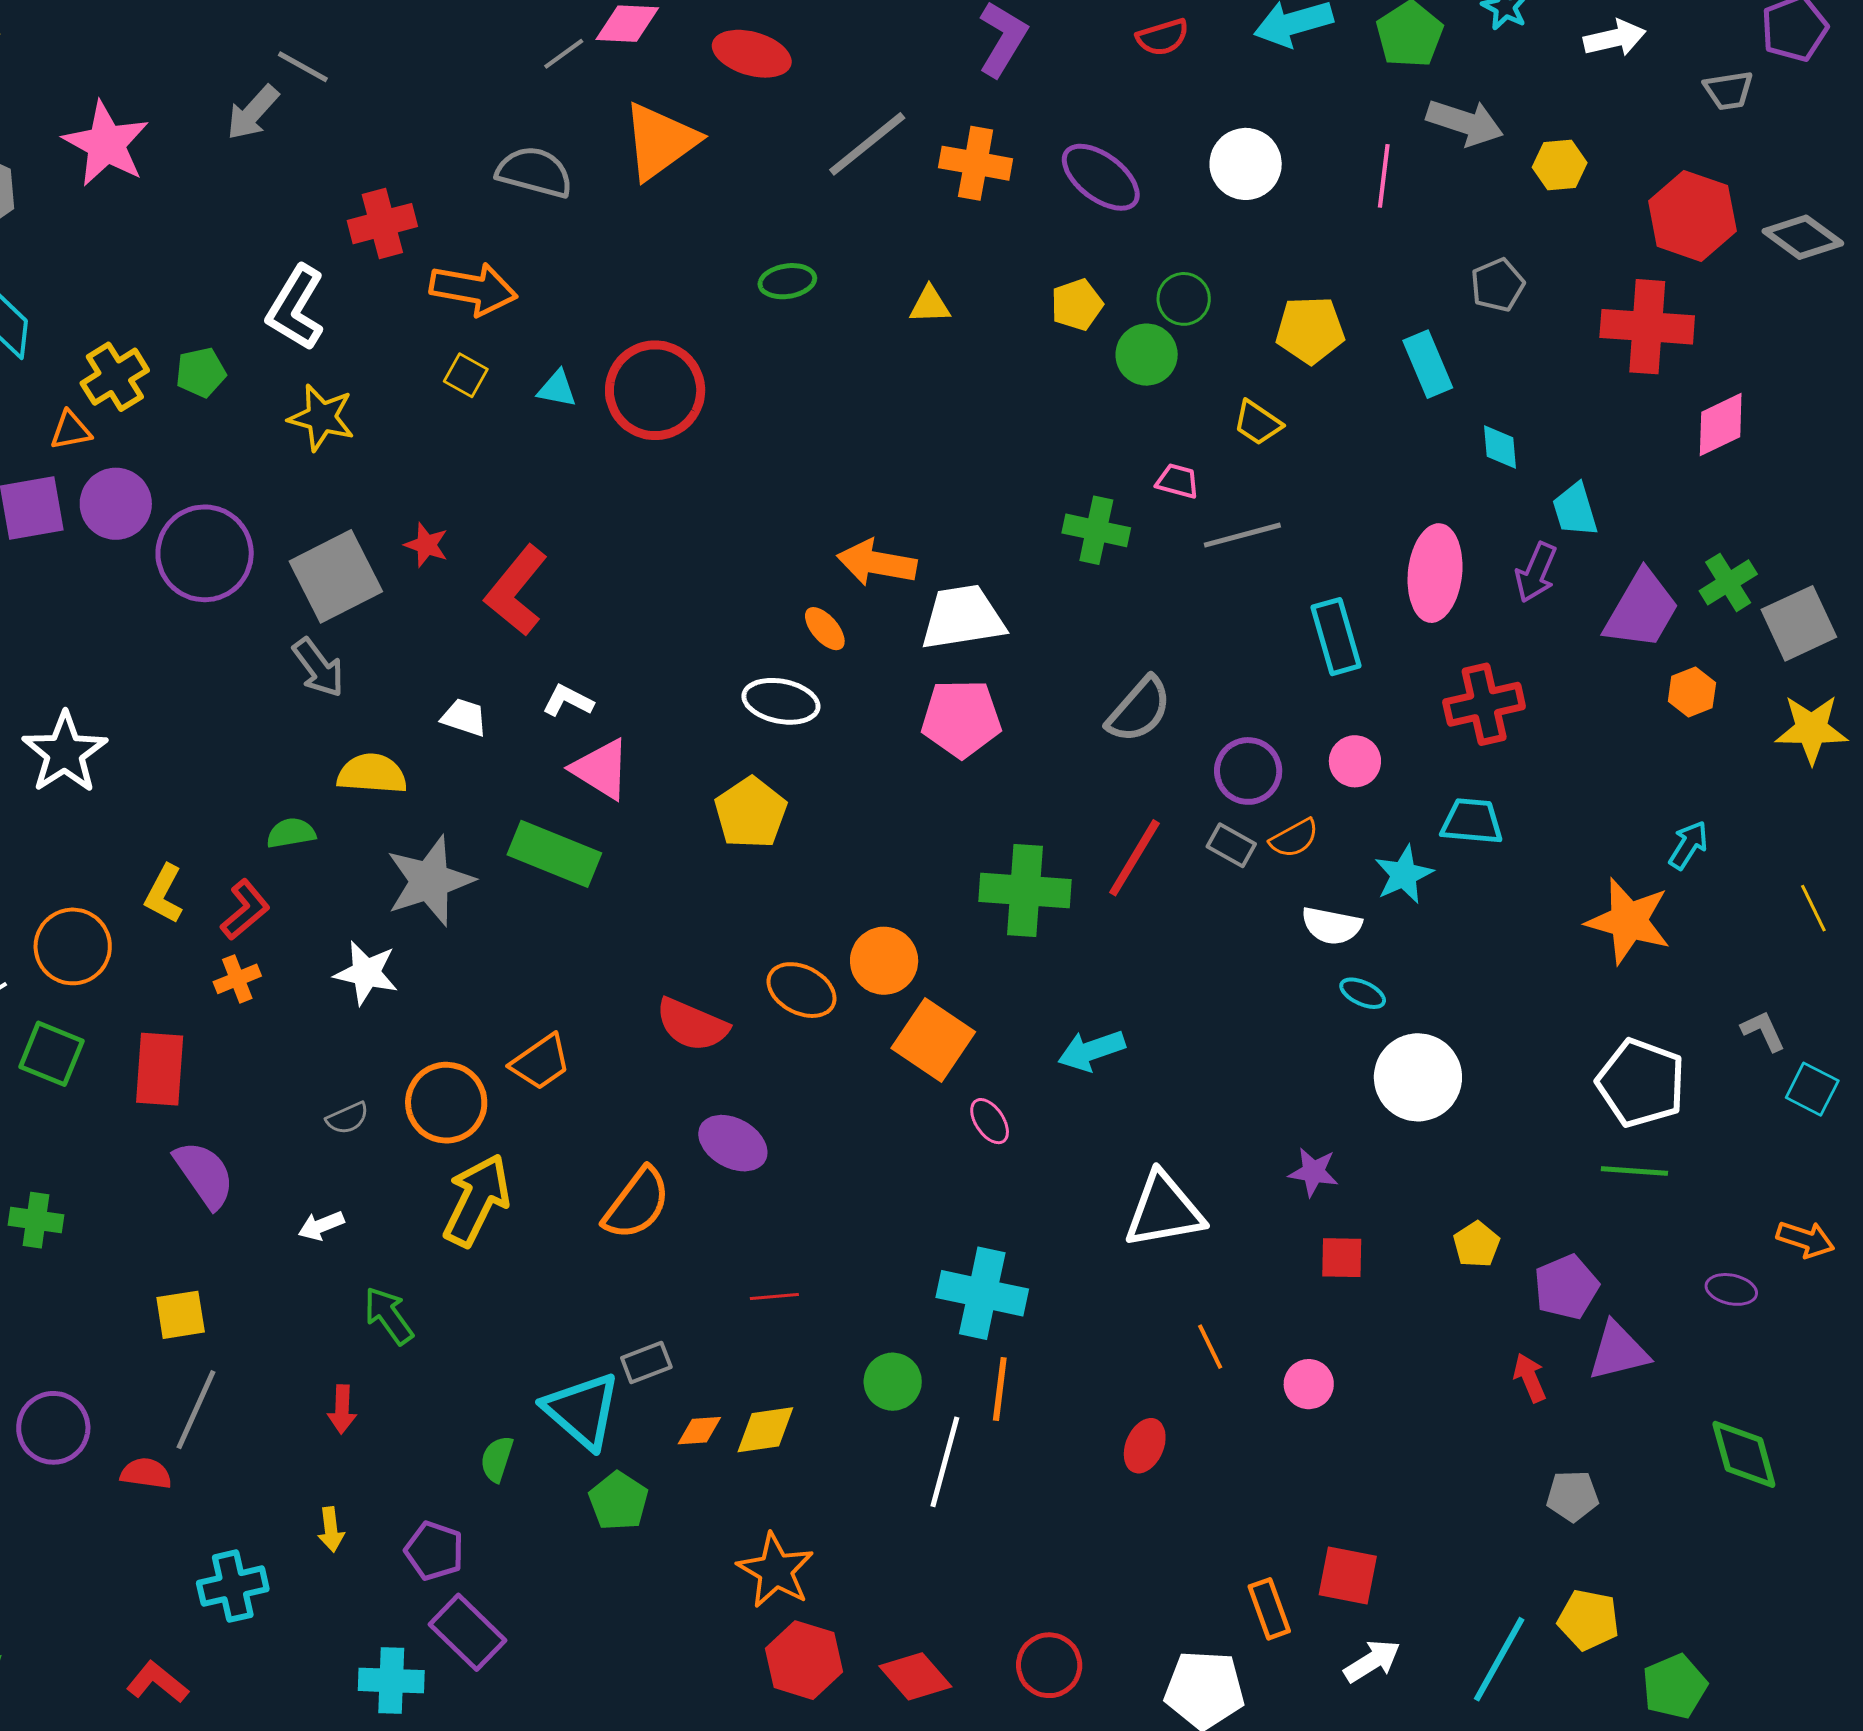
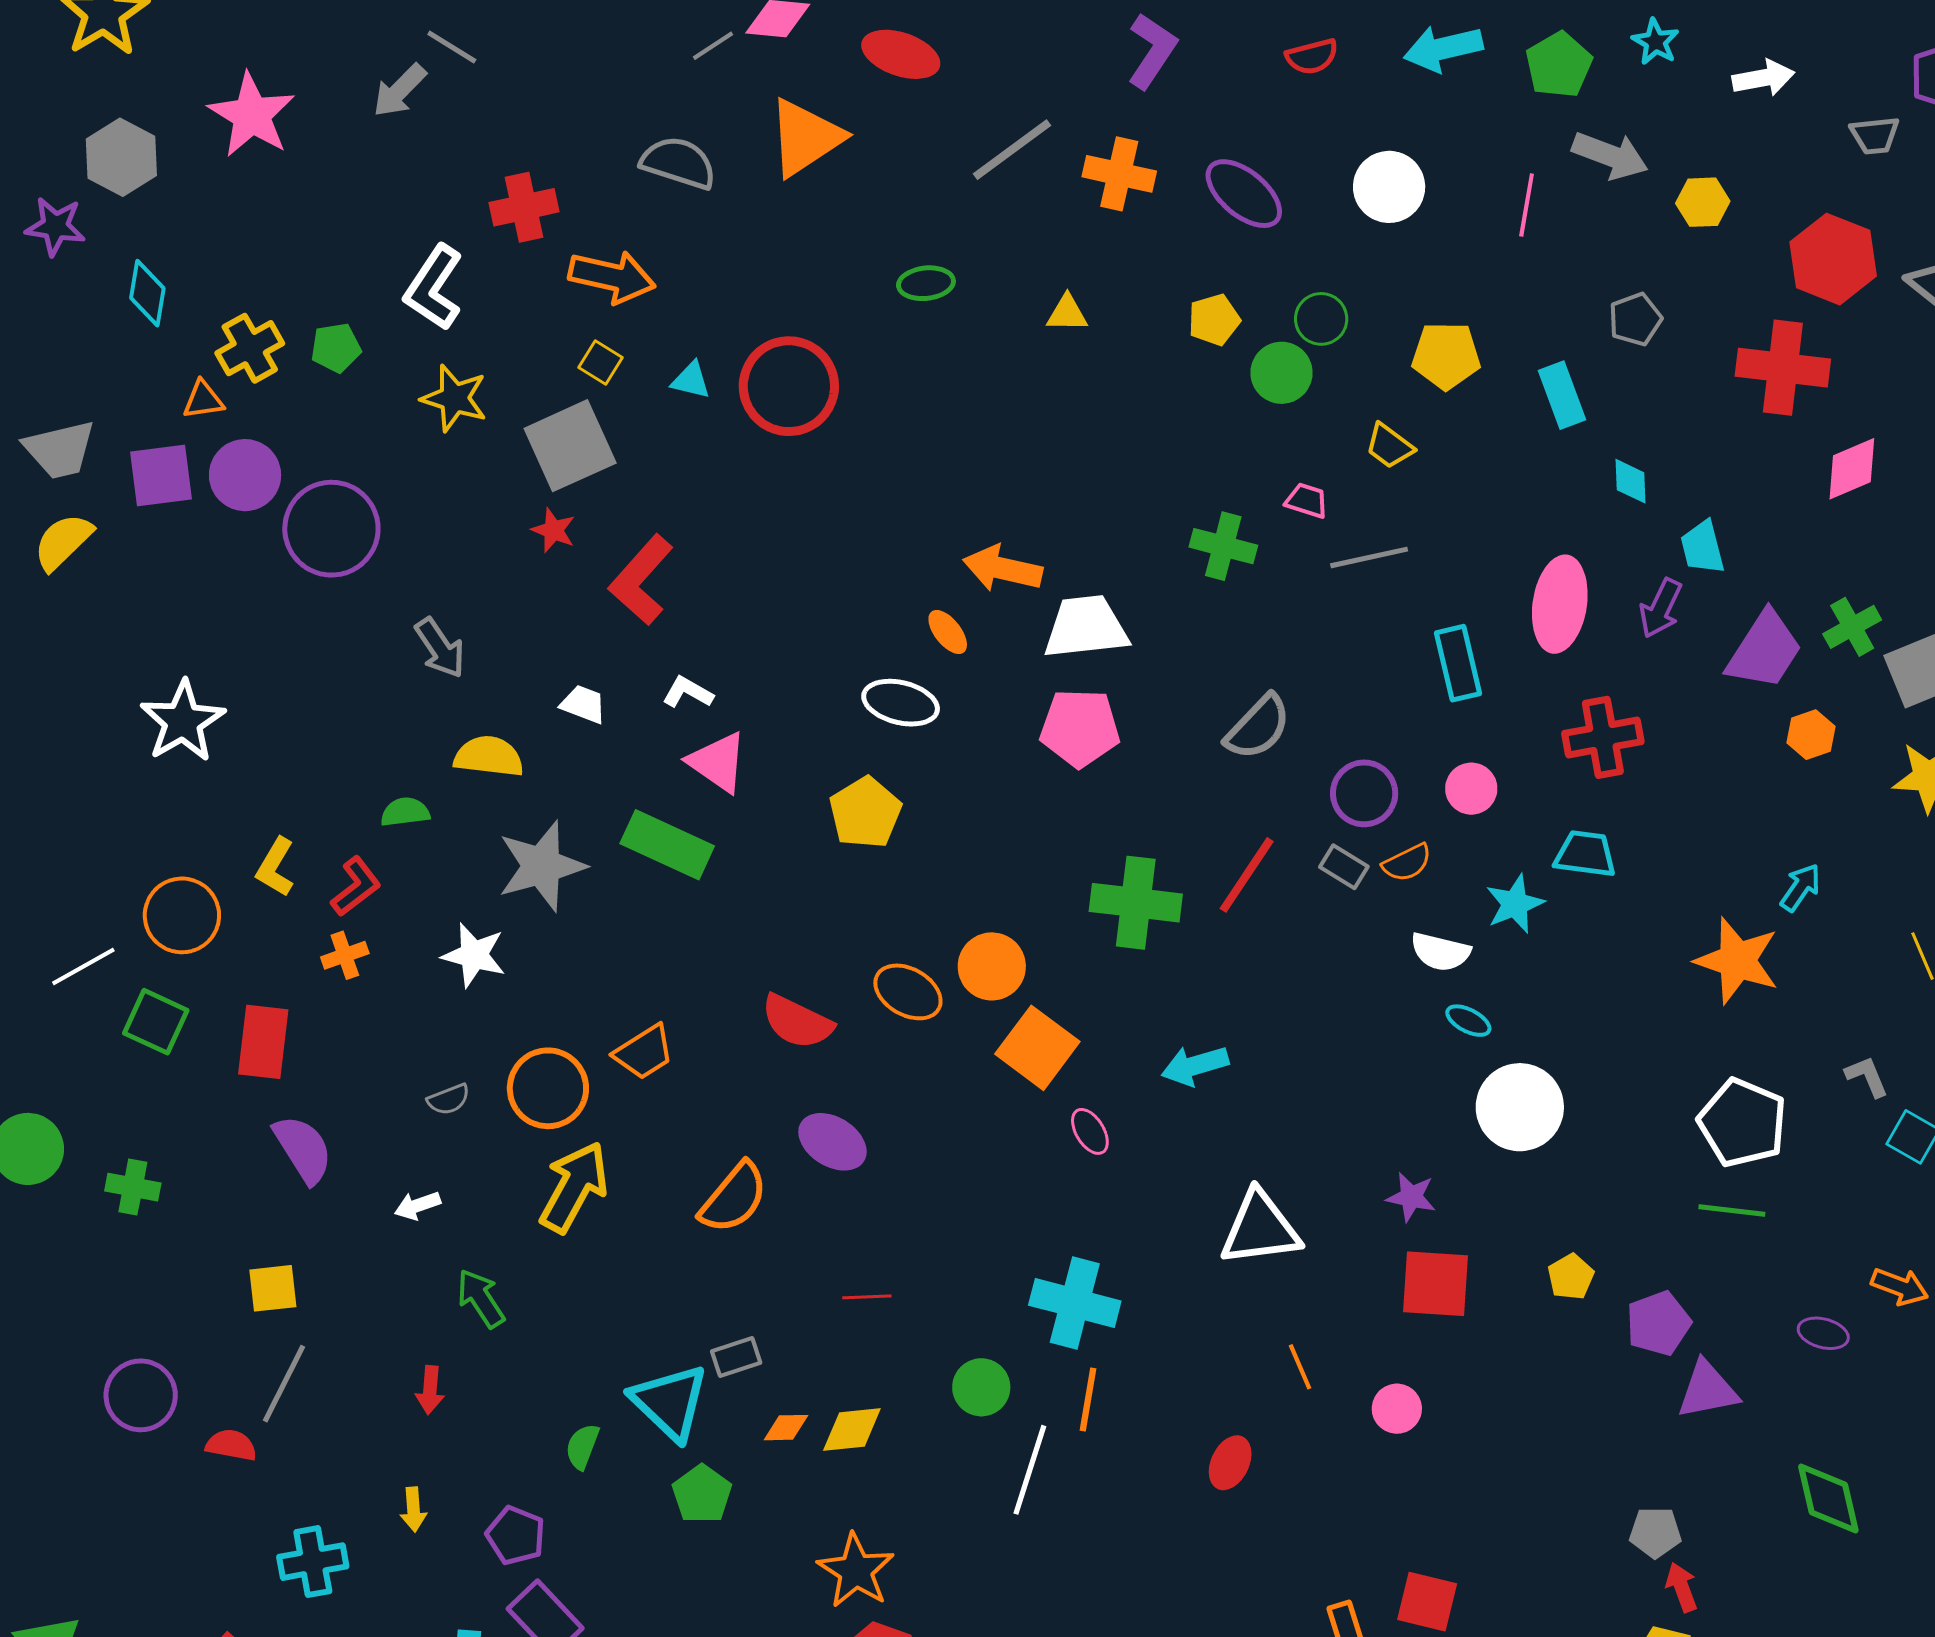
gray square: (336, 576) -> (570, 446), moved
red square: (1342, 1258) -> (1436, 1284), size x1.6
red arrow: (1530, 1378) -> (1682, 1587), moved

